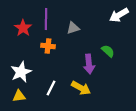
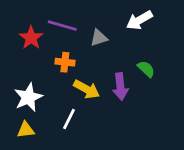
white arrow: (119, 15) -> (139, 20), moved
purple line: (46, 19) -> (62, 26), turned -75
yellow arrow: (81, 88) -> (87, 89), moved

